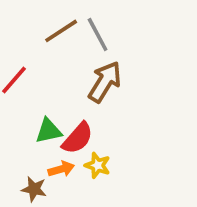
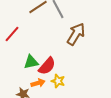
brown arrow: (105, 82) -> (76, 34), moved

